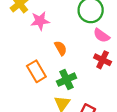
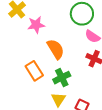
orange semicircle: (61, 48) -> (56, 49), size x1.5

